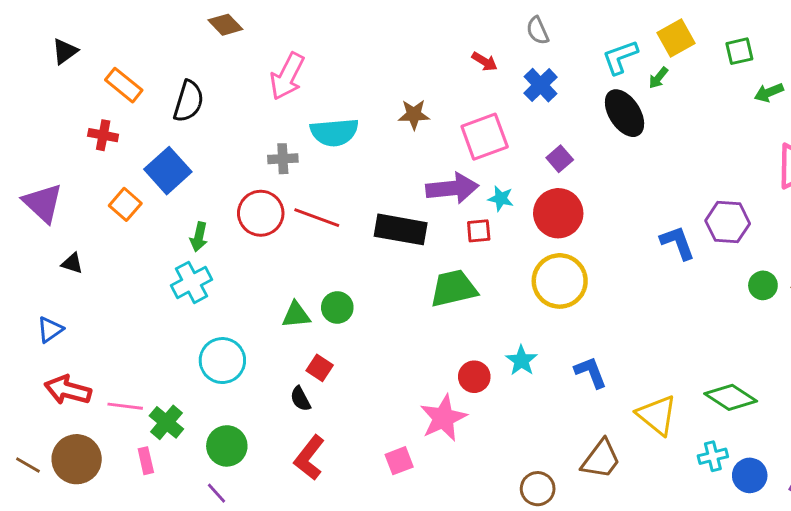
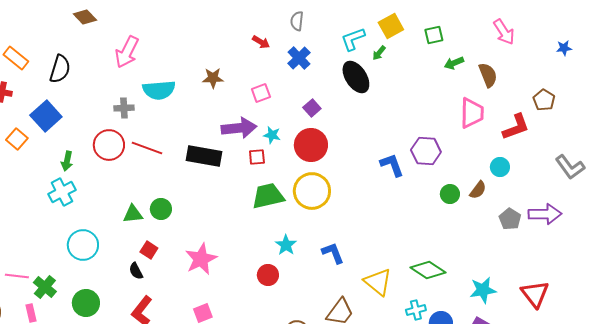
gray semicircle: (538, 31) -> (297, 21), turned 30
pink square: (485, 137) -> (261, 93), size x0.6
green trapezoid: (454, 288) -> (268, 196), moved
red circle: (474, 377) -> (268, 275), moved
pink star: (443, 418) -> (201, 259), moved

